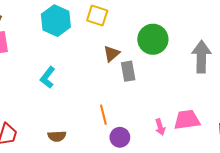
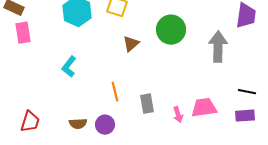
gray rectangle: (128, 71) -> (147, 104), moved
orange line: (103, 115) -> (115, 92), moved
purple circle: (120, 137) -> (105, 125), moved

